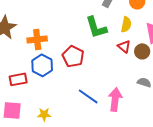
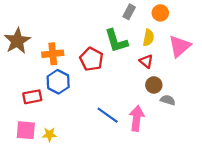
brown circle: (142, 51) -> (154, 85), moved
red pentagon: (73, 56) -> (91, 59), moved
yellow star: (44, 114) -> (49, 134), moved

